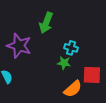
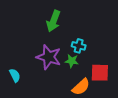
purple star: (19, 46) -> (49, 57), moved

